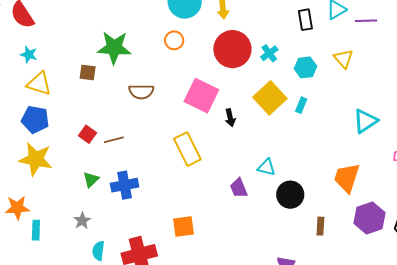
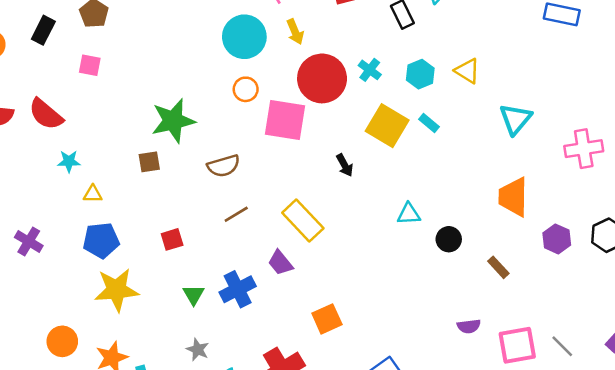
yellow triangle: (343, 59) -> (467, 71), moved
yellow triangle: (39, 84) -> (93, 194), size x0.6
pink square: (201, 96) -> (285, 120), moved
cyan rectangle: (301, 105) -> (429, 123), turned -56
red square: (87, 134) -> (172, 239), turned -36
brown line: (114, 140) -> (236, 214), moved
purple trapezoid: (239, 188) -> (280, 263), moved
black circle: (290, 195) -> (449, 239), size x0.7
purple hexagon: (369, 218) -> (557, 239), size x0.7
brown rectangle: (320, 226) -> (498, 267), turned -30

